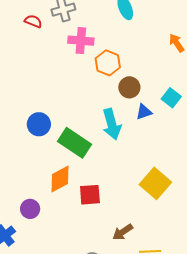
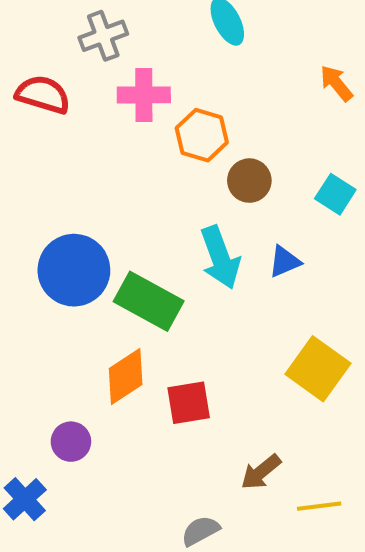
red semicircle: (33, 21) -> (43, 94), moved, size x1.5
blue triangle: (144, 112) -> (285, 262), moved
blue circle: (39, 124) -> (74, 270), size x1.5

